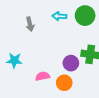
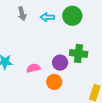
gray arrow: (30, 24) -> (22, 14), moved
pink semicircle: (43, 76) -> (33, 68), moved

